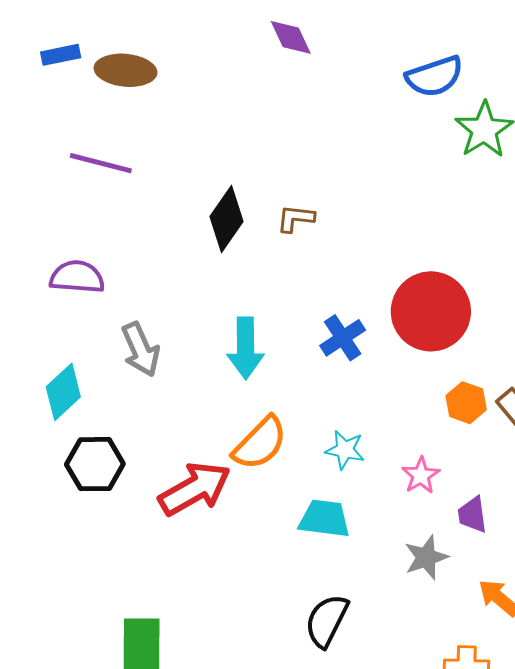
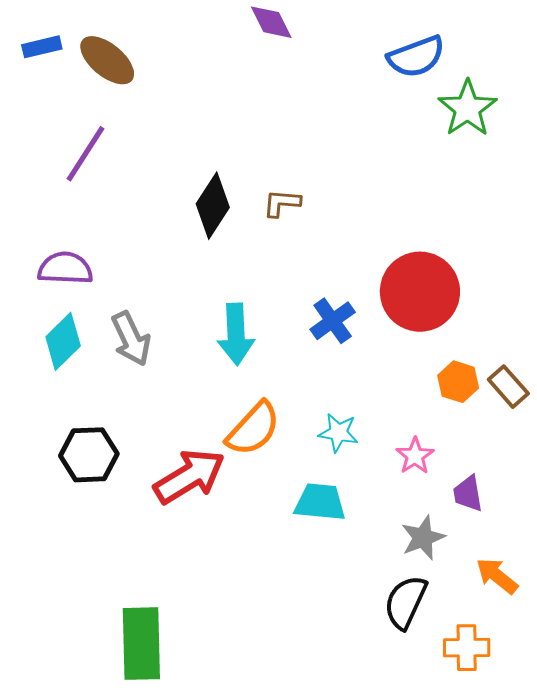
brown ellipse: (126, 70) -> (107, 60), turned 36
purple line: (101, 163) -> (85, 154), turned -70
cyan diamond: (63, 392) -> (63, 341), moved
black semicircle: (327, 621) -> (406, 602), moved

